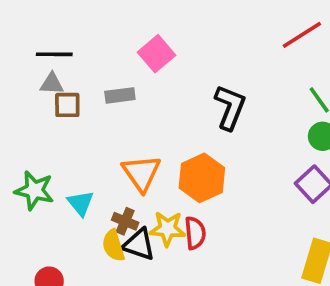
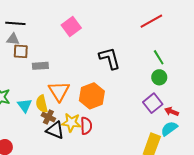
gray rectangle: (120, 95) -> (40, 66), moved
black L-shape: (230, 107) -> (110, 58), turned -40
yellow semicircle: (113, 246) -> (42, 104), moved

